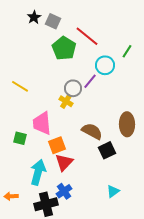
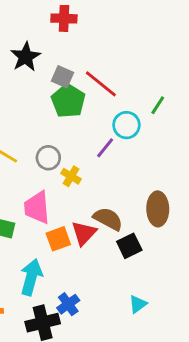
black star: (34, 17) -> (26, 57), size x1.5
gray square: (53, 21) -> (63, 77), moved
gray circle: (73, 88) -> (48, 158), moved
red triangle: (64, 162) -> (84, 233), moved

